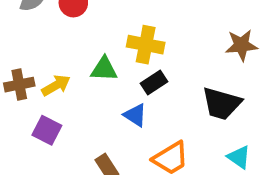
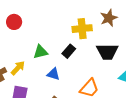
yellow cross: (146, 45) -> (82, 29), moved
blue triangle: (135, 115) -> (53, 74), moved

